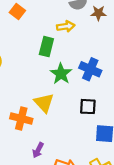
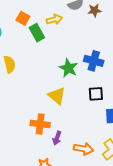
yellow arrow: (66, 26) -> (54, 19), moved
green rectangle: (46, 47) -> (37, 33), moved, turned -36
orange cross: (21, 119) -> (40, 124), moved

